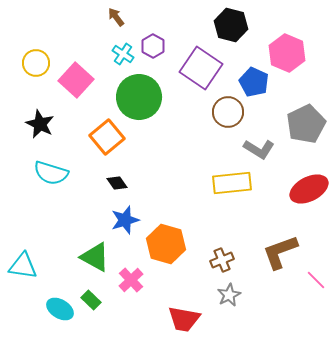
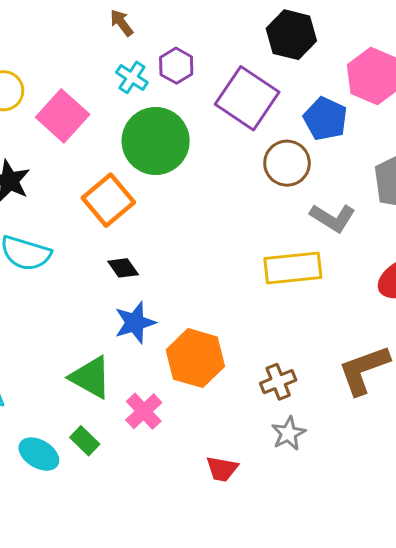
red trapezoid: (184, 319) -> (222, 469), size x0.7

